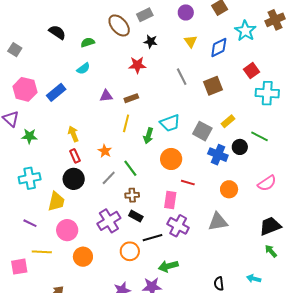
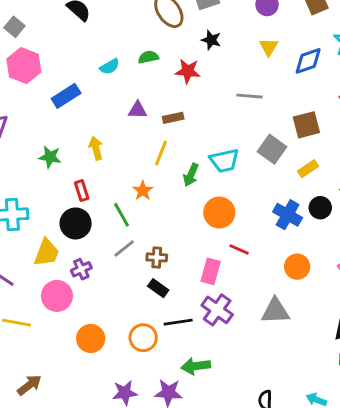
green semicircle: (88, 42) -> (148, 57), moved
gray line: (182, 77) -> (249, 96), turned -66
brown square: (213, 86) -> (306, 125), moved
pink hexagon: (25, 89) -> (24, 66), moved
gray square: (202, 131) -> (272, 149), moved
yellow arrow: (73, 134) -> (96, 148), moved
green star: (29, 136) -> (50, 157), moved
orange star: (105, 151) -> (143, 191), moved
green line: (130, 168) -> (122, 215), moved
gray line: (109, 178) -> (124, 249), moved
purple cross: (109, 221) -> (81, 269), moved, size x0.6
orange circle: (83, 257) -> (91, 338), moved

